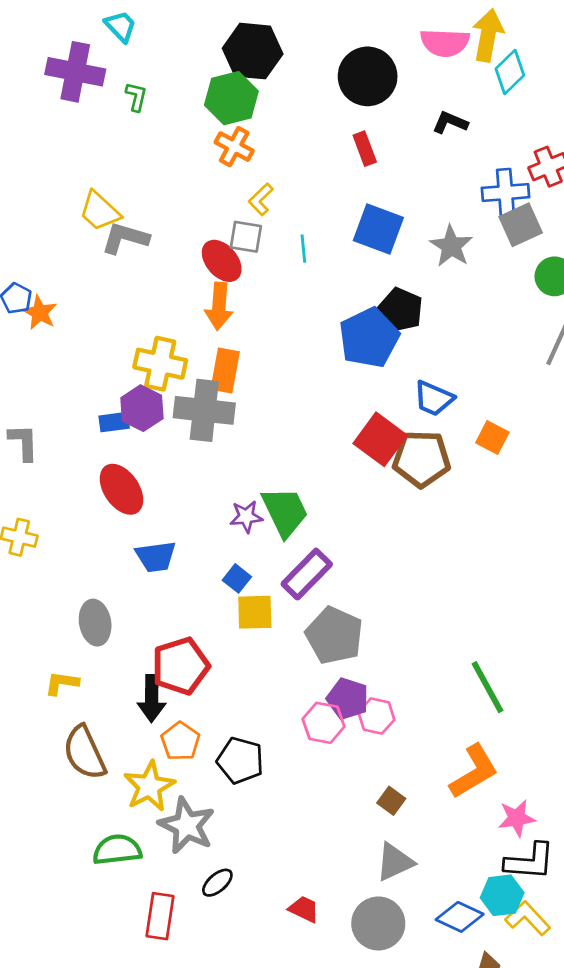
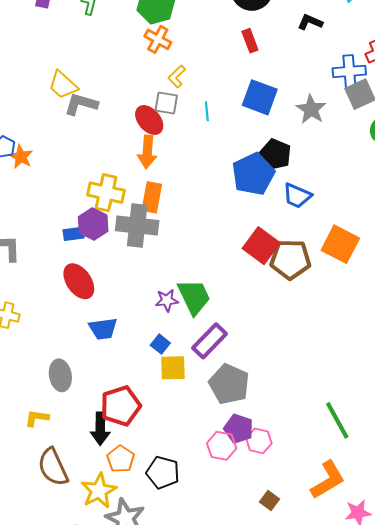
blue trapezoid: (434, 398) -> (297, 196), moved
orange square: (492, 437) -> (340, 244), size x1.6

